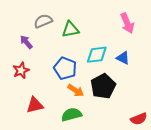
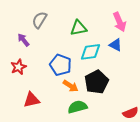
gray semicircle: (43, 21) -> (40, 20), turned -36
green triangle: (70, 29) -> (78, 28), moved
blue triangle: (123, 58) -> (116, 45), moved
green semicircle: (72, 115) -> (78, 107), moved

